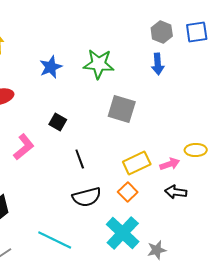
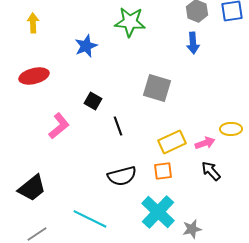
green star: (99, 64) -> (130, 22), moved
black line: (80, 159) -> (118, 126), moved
orange square: (128, 192) -> (163, 171), turned 36
black arrow: (176, 192) -> (211, 171), turned 40

